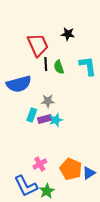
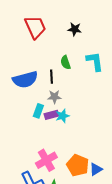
red trapezoid: (38, 45) -> (35, 27), moved
black line: (46, 64) -> (51, 77), moved
pink cross: (40, 164) -> (46, 160), size x1.5

